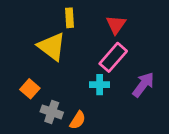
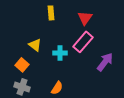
yellow triangle: (52, 46) -> (35, 45), moved, size x0.6
cyan cross: (100, 85) -> (60, 53), moved
gray cross: (52, 112) -> (22, 87), moved

